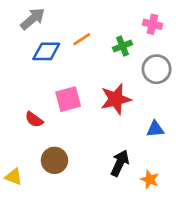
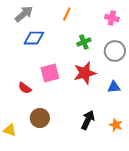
orange line: (82, 39) -> (67, 14), moved, turned -32
green cross: (123, 46) -> (84, 42), moved
blue triangle: (155, 129) -> (114, 87), moved
orange star: (150, 179) -> (116, 125), moved

